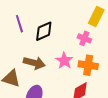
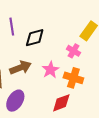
brown arrow: (34, 63) -> (20, 68), turned -45

